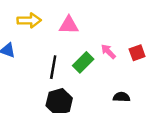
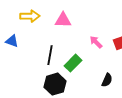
green rectangle: (83, 62) -> (73, 63), moved
black semicircle: (121, 97) -> (107, 80), turned 112

